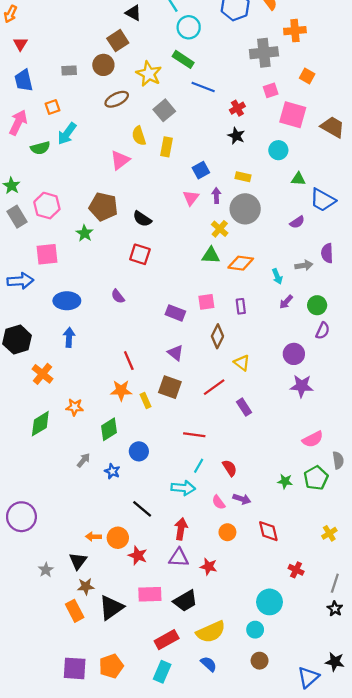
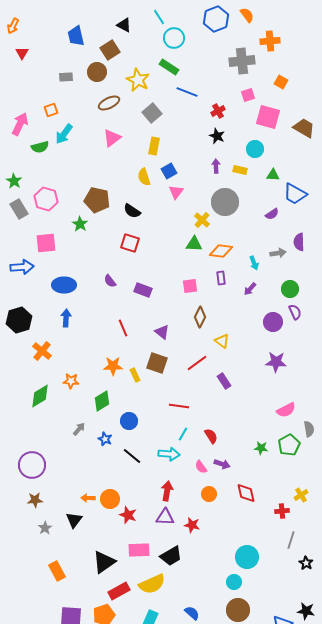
blue trapezoid: (24, 80) -> (76, 36), moved
yellow semicircle: (139, 136) -> (144, 177), moved
pink triangle: (120, 160) -> (112, 138), moved
blue square: (201, 170) -> (169, 171), moved
yellow rectangle: (243, 177) -> (240, 170), moved
purple arrow: (216, 196) -> (216, 166), moved
purple arrow: (286, 302) -> (250, 289), moved
purple rectangle: (241, 306) -> (221, 278), moved
purple rectangle: (175, 313) -> (143, 290), moved
purple semicircle: (323, 331) -> (295, 312), turned -49
purple circle: (294, 354) -> (273, 322), moved
red line: (129, 361) -> (123, 328), moved
black line: (142, 509) -> (132, 456), moved
purple circle: (21, 517) -> (32, 465), moved
red cross: (296, 570) -> (282, 511), moved, turned -32
gray line: (335, 583) -> (291, 540), moved
brown star: (86, 586) -> (35, 500), moved
orange rectangle: (75, 611) -> (57, 571), moved
yellow semicircle: (211, 632) -> (152, 584), moved
red rectangle: (167, 640) -> (119, 591), moved
brown circle: (260, 661) -> (238, 610), size x1.5

